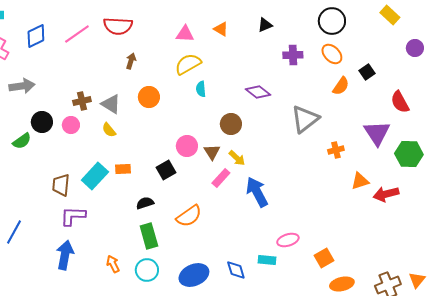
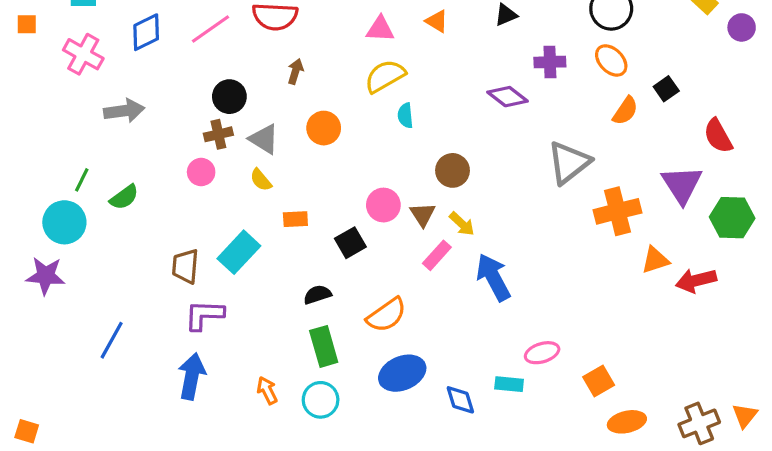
purple circle: (415, 48) -> (742, 27), moved
purple diamond: (258, 92) -> (508, 97), moved
black circle: (42, 122) -> (229, 97), moved
orange cross: (336, 150) -> (617, 211), size x1.8
orange rectangle: (123, 169) -> (295, 219), moved
blue ellipse: (194, 275) -> (402, 373), moved

